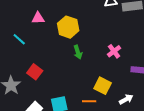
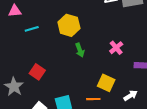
pink triangle: (38, 18) -> (15, 11), moved
cyan line: (19, 39) -> (32, 29), moved, turned -56

